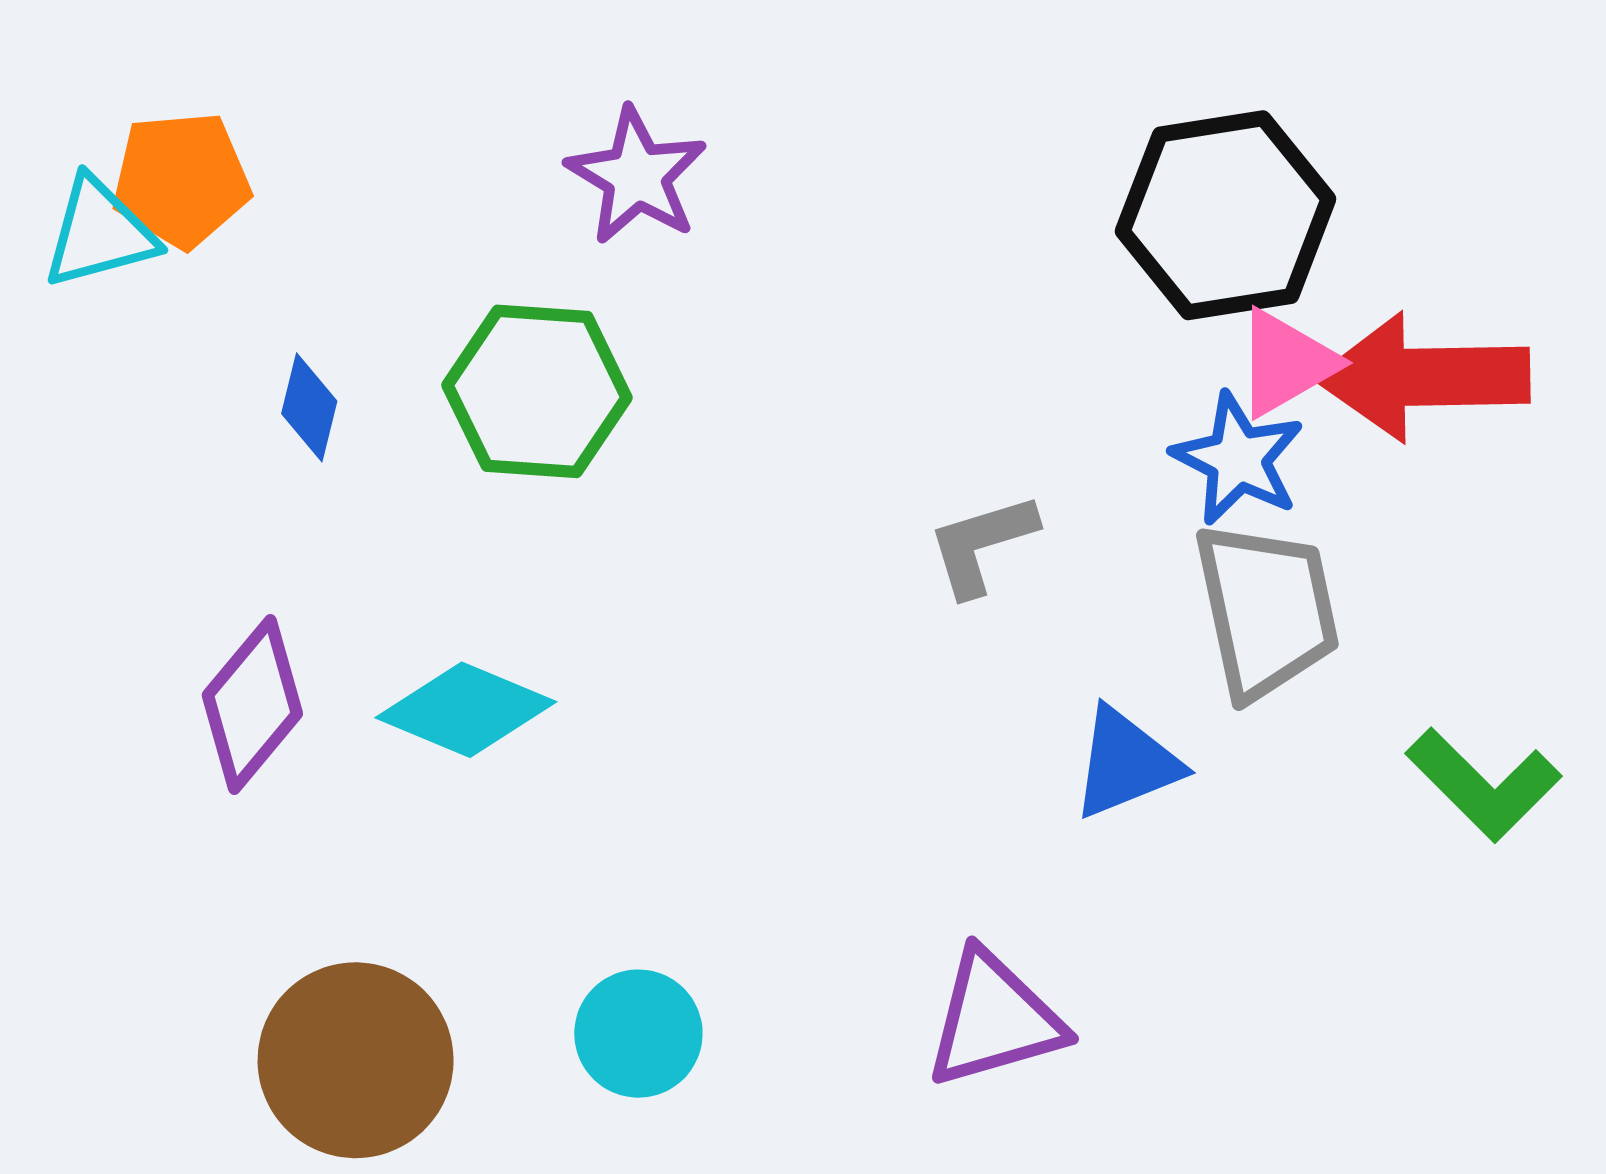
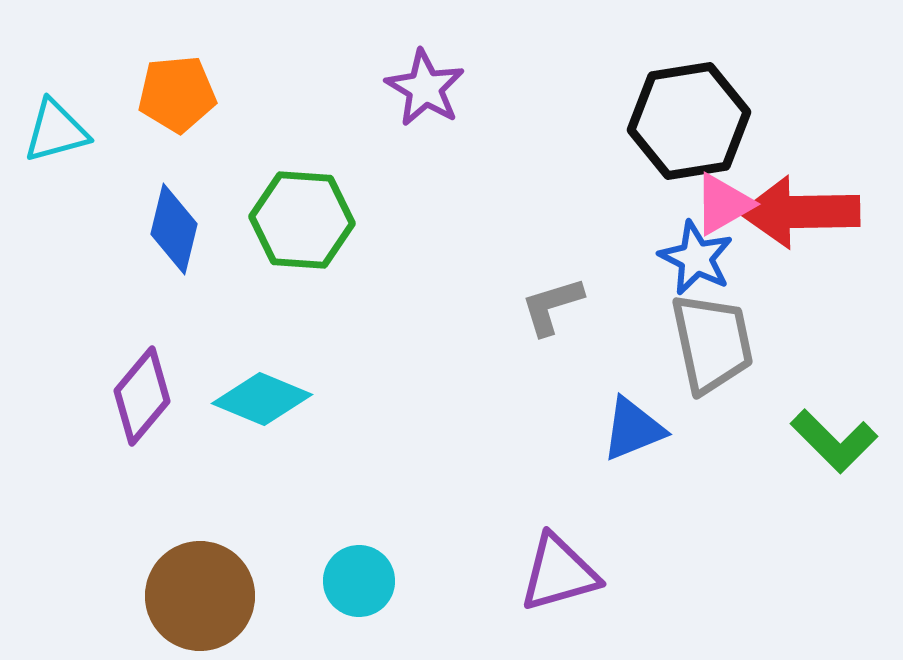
purple star: (637, 176) -> (425, 88), moved
orange pentagon: (181, 180) -> (177, 94), moved
blue diamond: (309, 407) -> (174, 229), size x1.5

